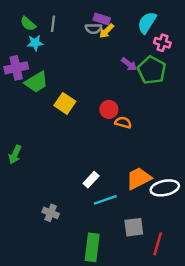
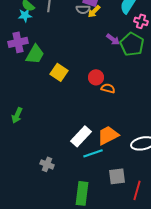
cyan star: (35, 43) -> (25, 15), moved
green trapezoid: (36, 82) -> (35, 54), turned -30
orange trapezoid: (139, 178) -> (108, 135), moved
white rectangle: (91, 180) -> (81, 136), size x1.5

